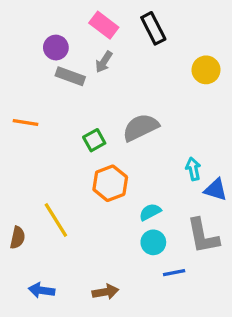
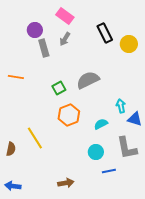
black rectangle: (153, 28) -> (105, 33), moved
gray rectangle: (70, 76) -> (44, 48), turned 54
cyan semicircle: (150, 212) -> (101, 124), moved
blue arrow: (42, 290) -> (13, 186), moved

